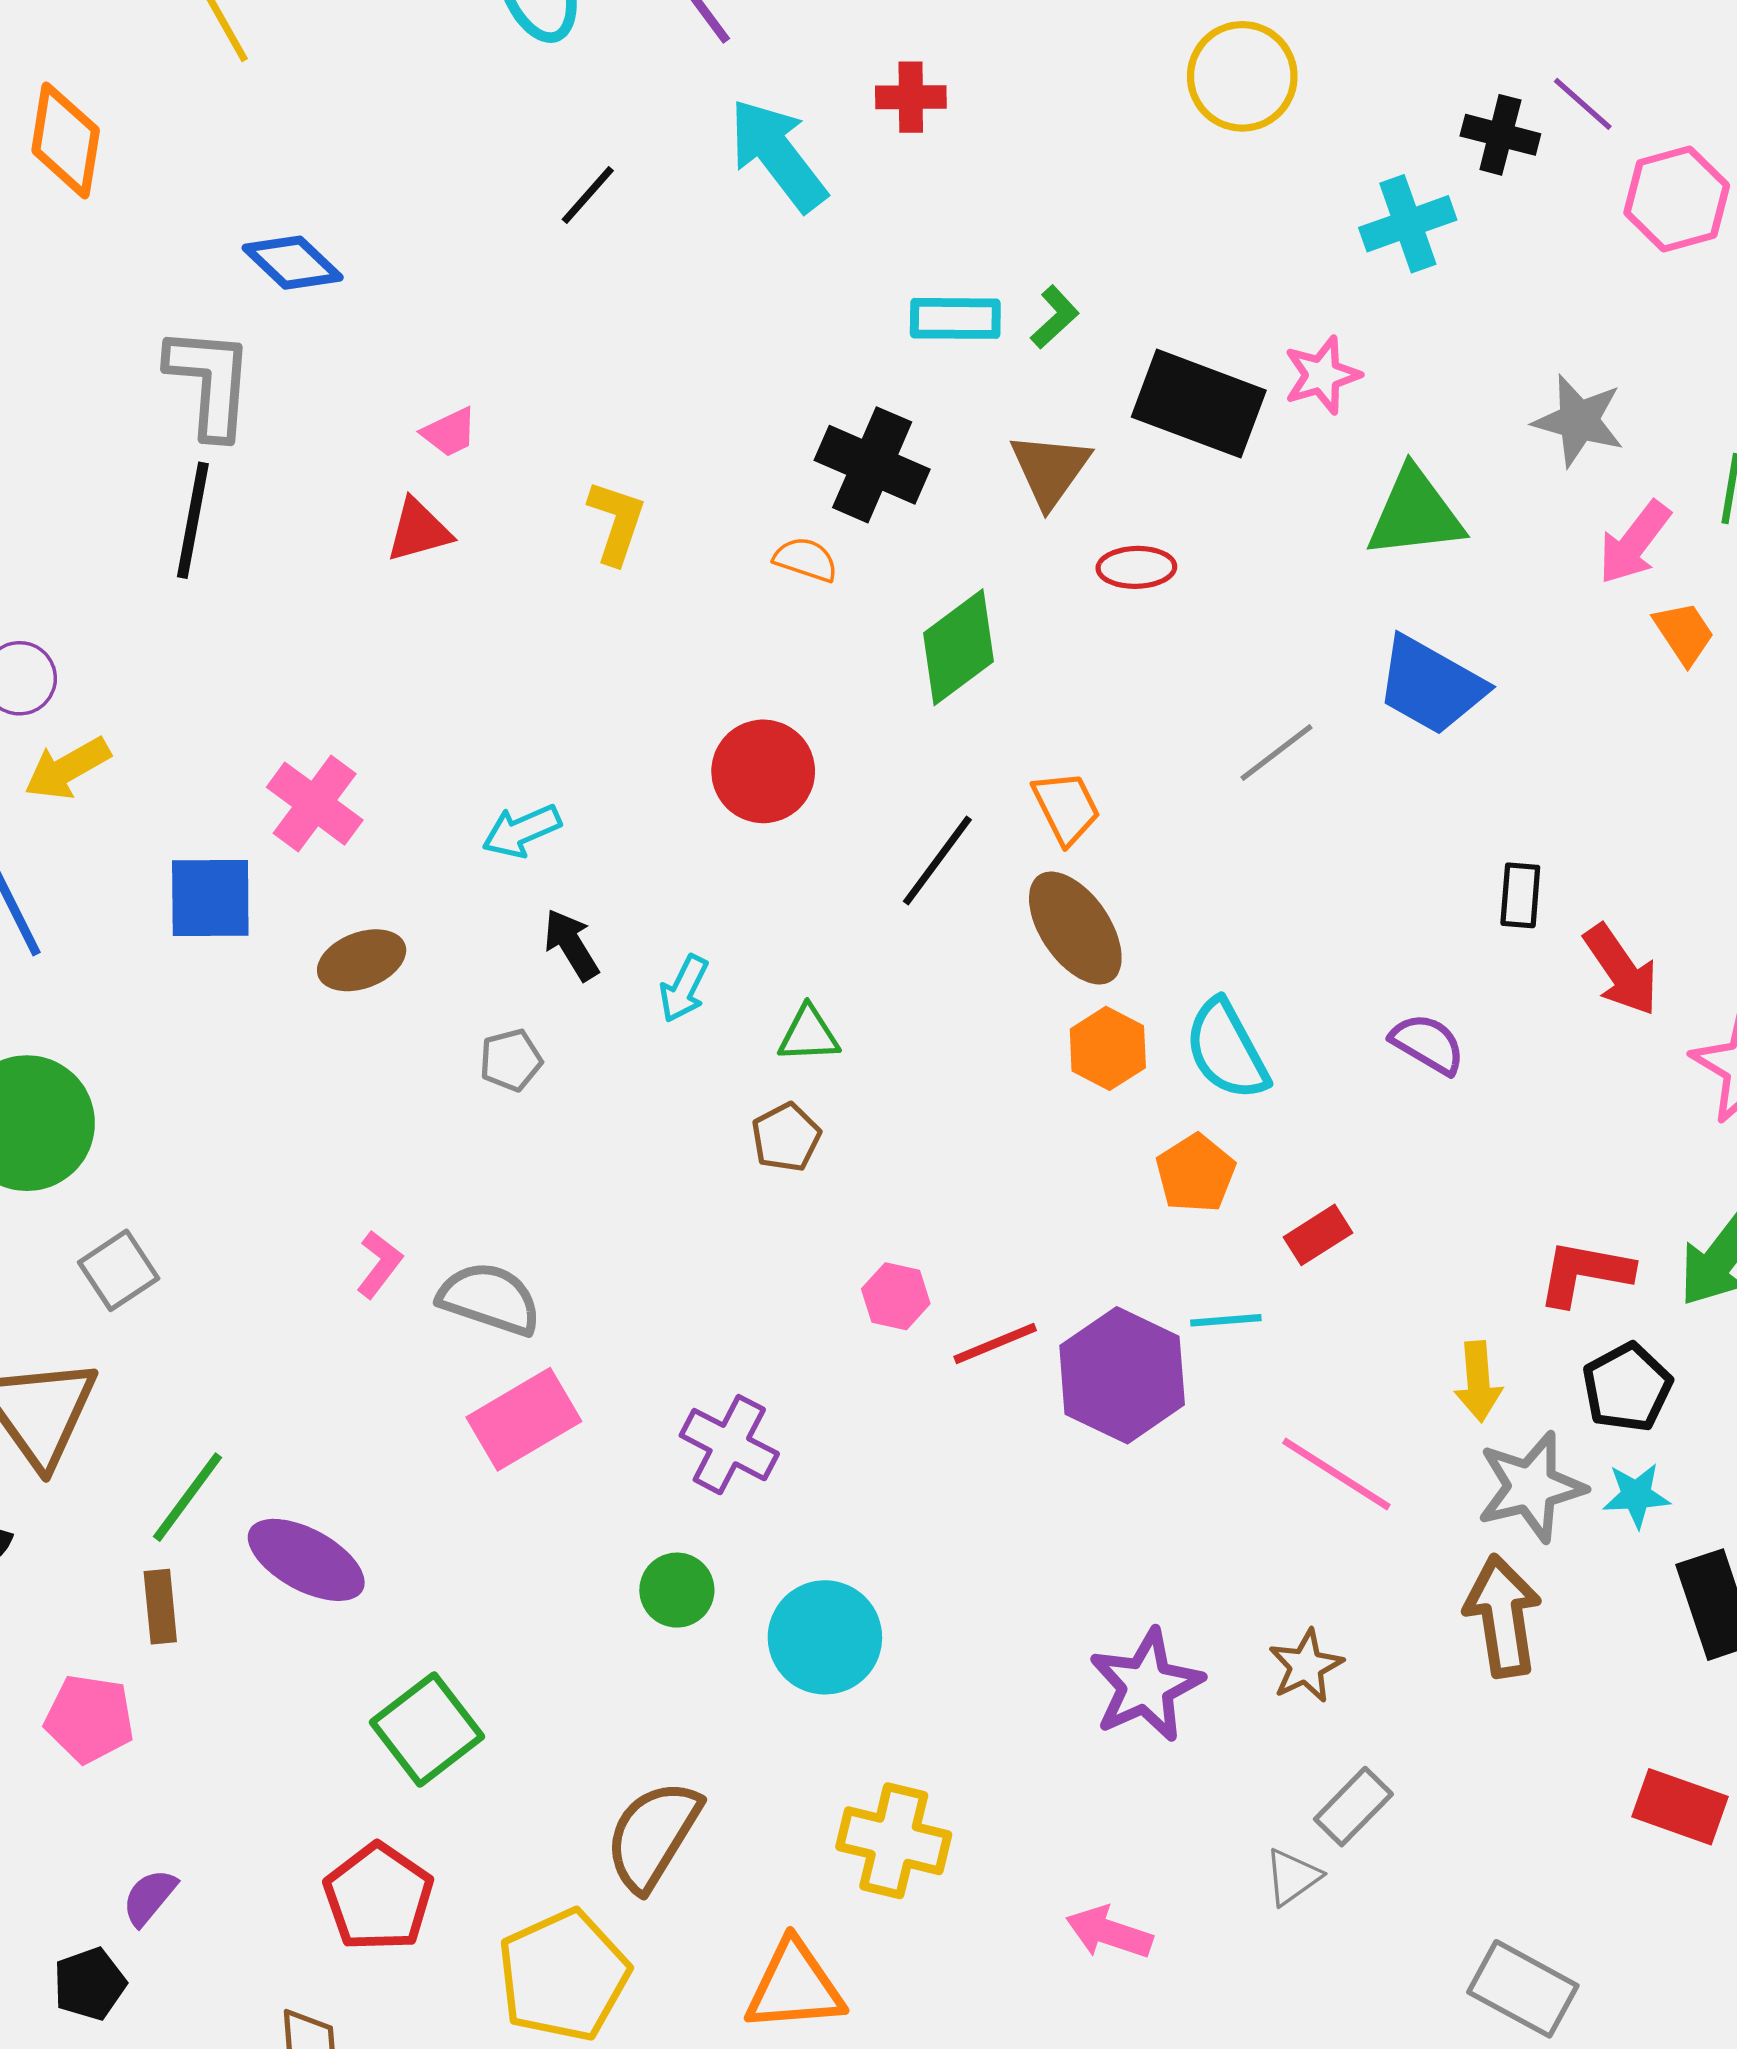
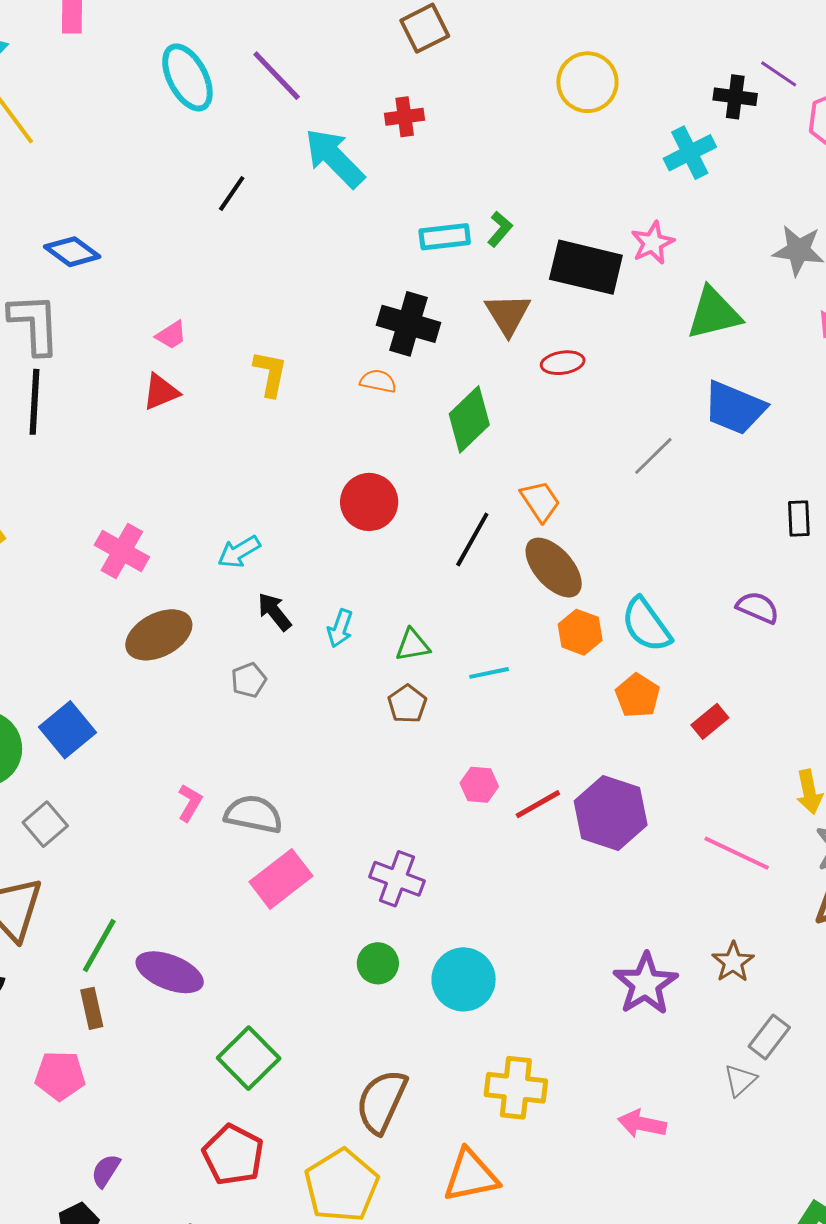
blue square: (210, 898) -> (68, 730), moved, turned -32
brown ellipse: (362, 960) -> (159, 635), size x1.4
cyan line: (1226, 1320) -> (489, 673), moved

